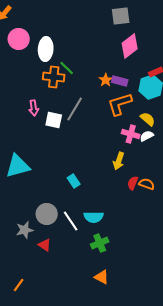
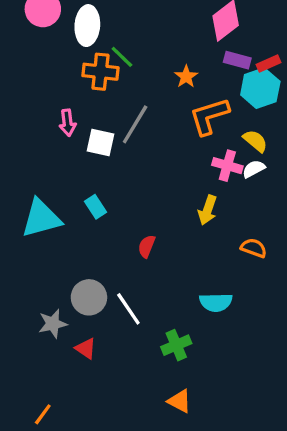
purple rectangle: (120, 81) -> (237, 60), moved
cyan rectangle: (74, 181) -> (96, 207), moved
red semicircle: (133, 183) -> (147, 246), moved
cyan semicircle: (94, 217) -> (216, 302), moved

